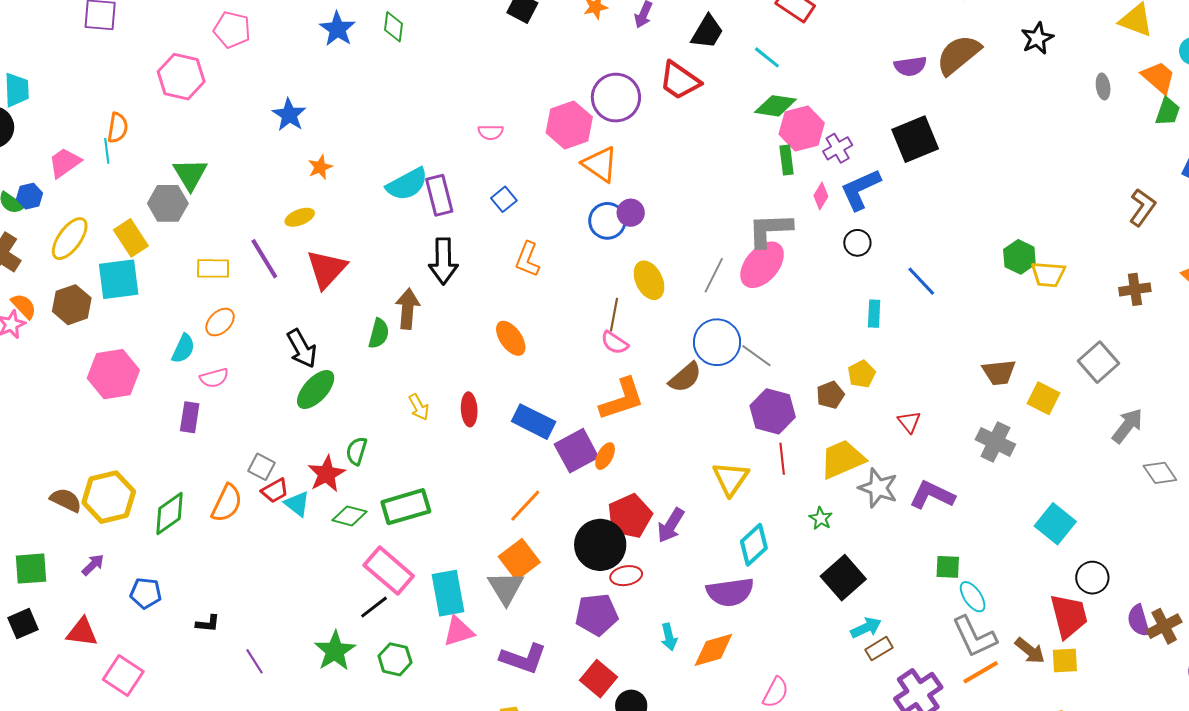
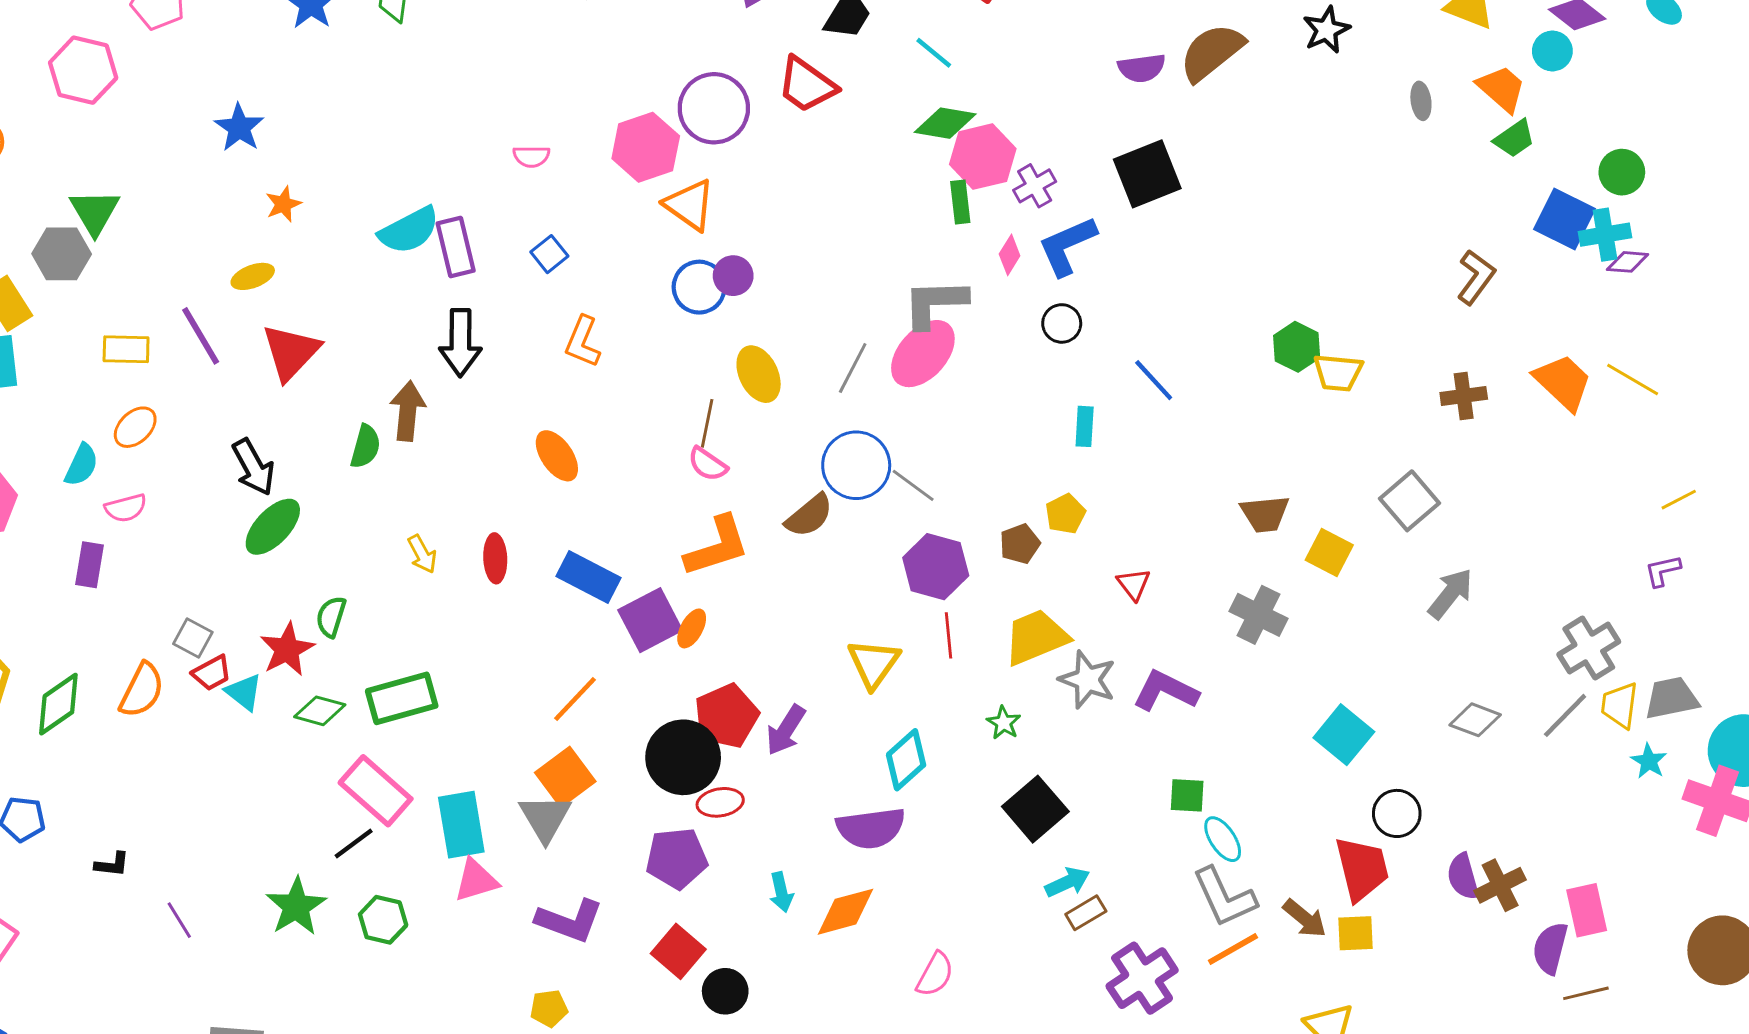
green trapezoid: (1168, 112) -> (1514, 139), turned 36
gray diamond: (1160, 473) -> (1475, 720), moved, turned -36

